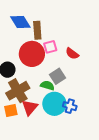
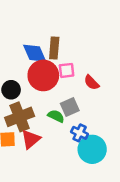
blue diamond: (20, 22) -> (35, 53), moved
cyan circle: (54, 104) -> (92, 149), moved
blue cross: (70, 106) -> (80, 133), moved

